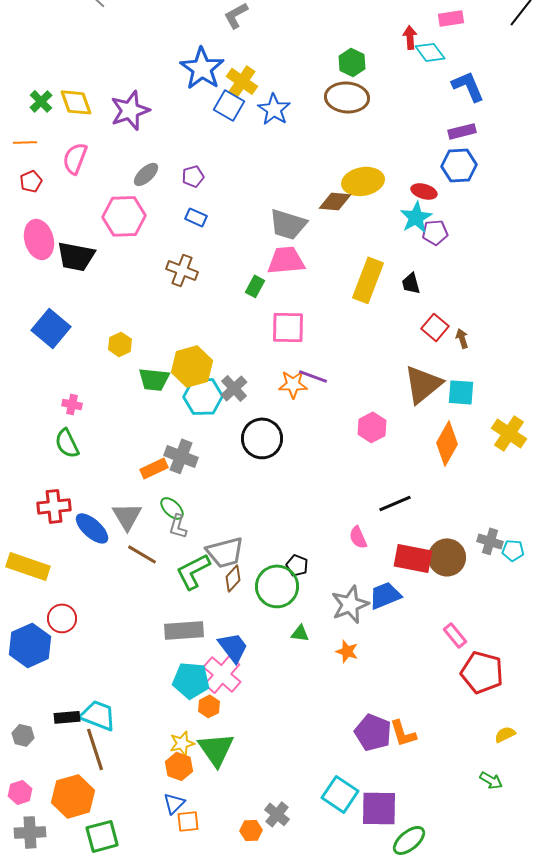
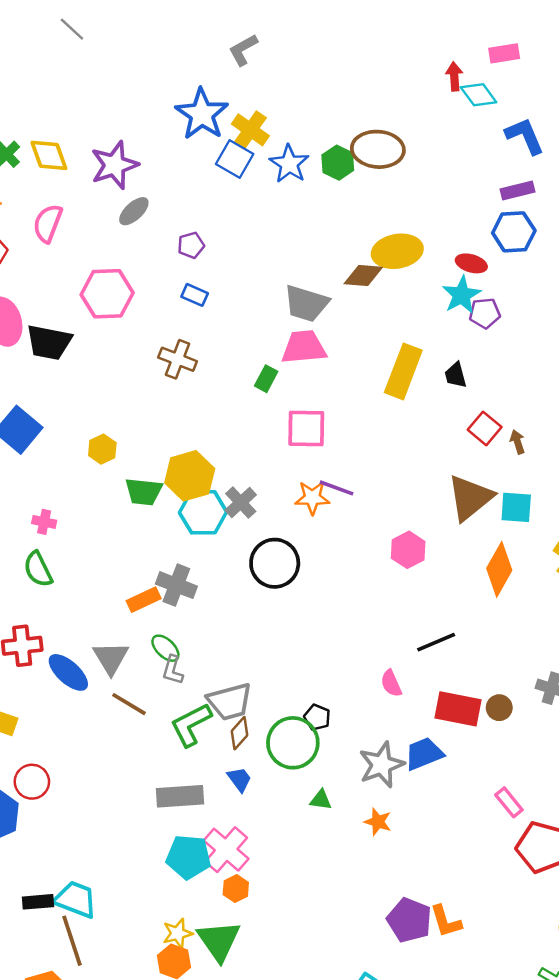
green hexagon: (352, 62) -> (338, 163), moved
gray ellipse: (146, 174) -> (134, 211), moved
brown circle: (447, 557) -> (499, 708), size x0.6
blue trapezoid: (233, 647) -> (239, 779), moved, size x0.7
orange hexagon: (209, 706) -> (236, 889), moved

